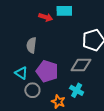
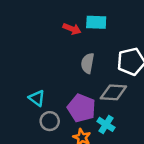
gray semicircle: (31, 45) -> (88, 63), moved
purple pentagon: (47, 71) -> (82, 108), moved

